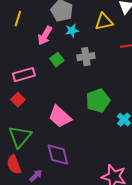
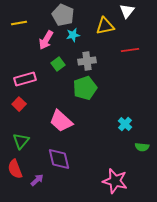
yellow line: (18, 19) -> (19, 23), turned 63
green pentagon: (98, 101) -> (85, 88), moved
green triangle: (20, 137) -> (21, 141), size x0.7

